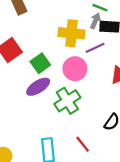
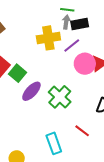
green square: (40, 63) -> (17, 73), moved
pink circle: (75, 69) -> (85, 64), moved

